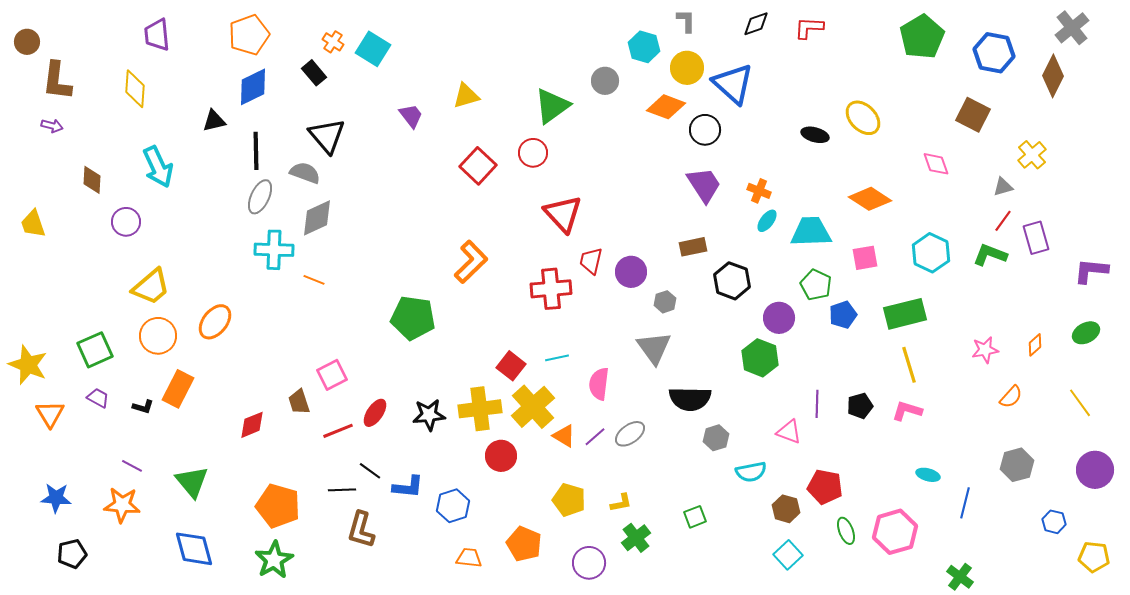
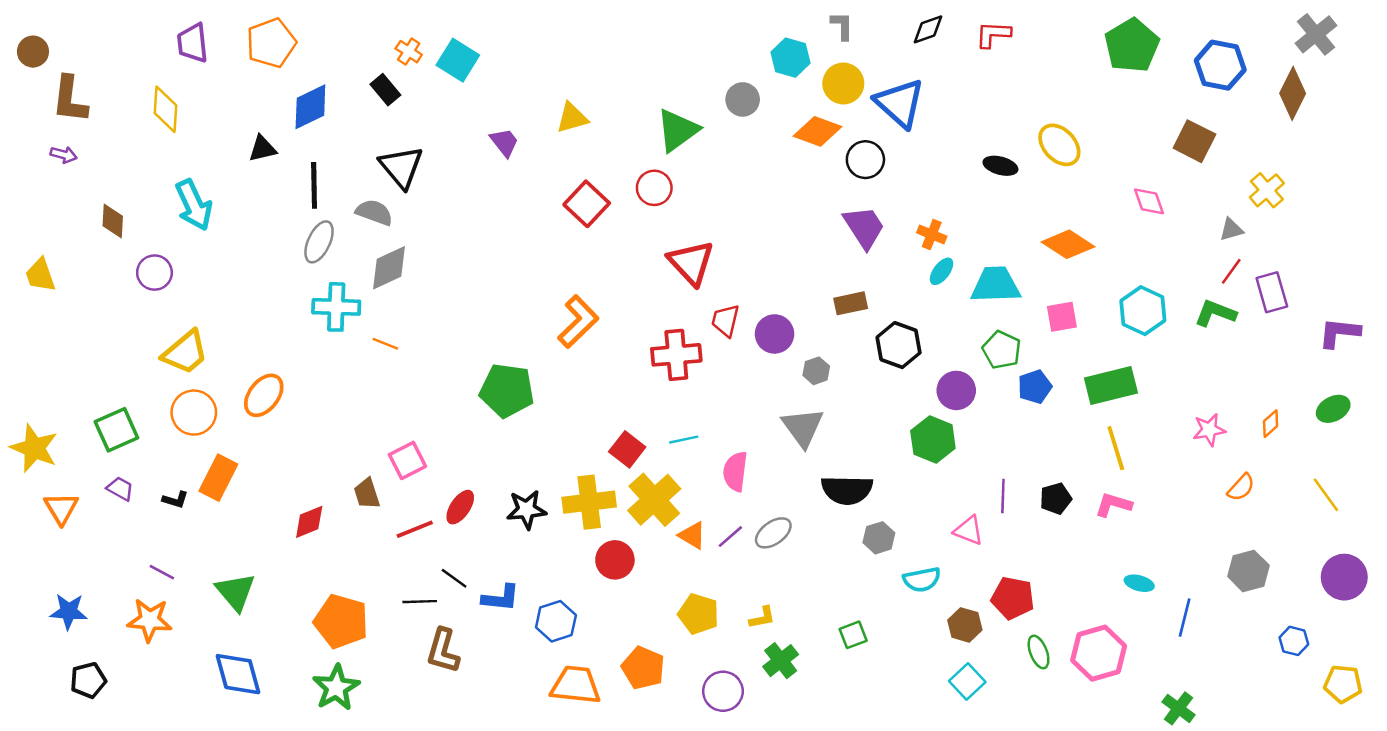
orange pentagon: (249, 35) -> (271, 43), moved
orange trapezoid: (469, 558) -> (576, 685), size x1.6

